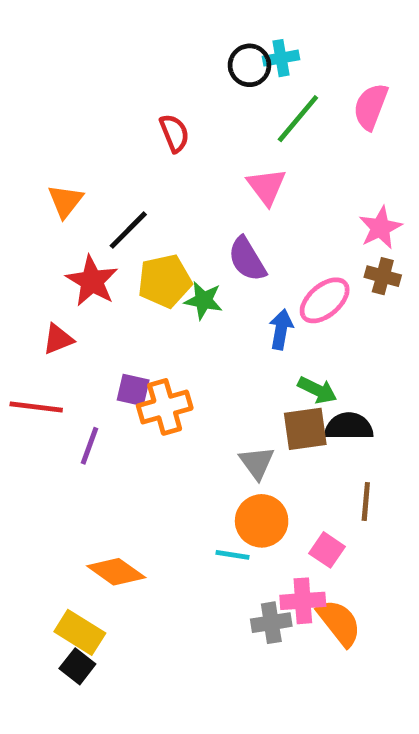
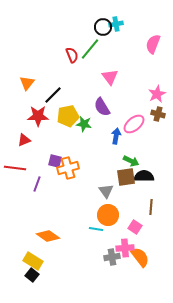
green line: (298, 119) -> (90, 49), moved
red star: (92, 281) -> (38, 116), turned -30

